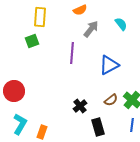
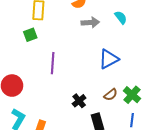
gray arrow: (91, 29) -> (90, 22), turned 48
purple line: (72, 53) -> (53, 63), moved

